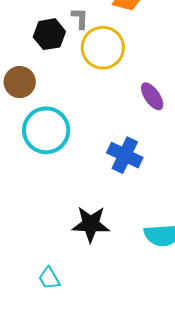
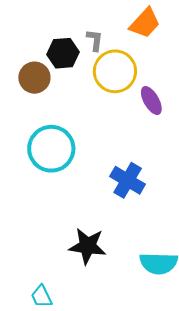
brown circle: (20, 82) -> (34, 78), moved
purple ellipse: (152, 96) -> (151, 101), moved

